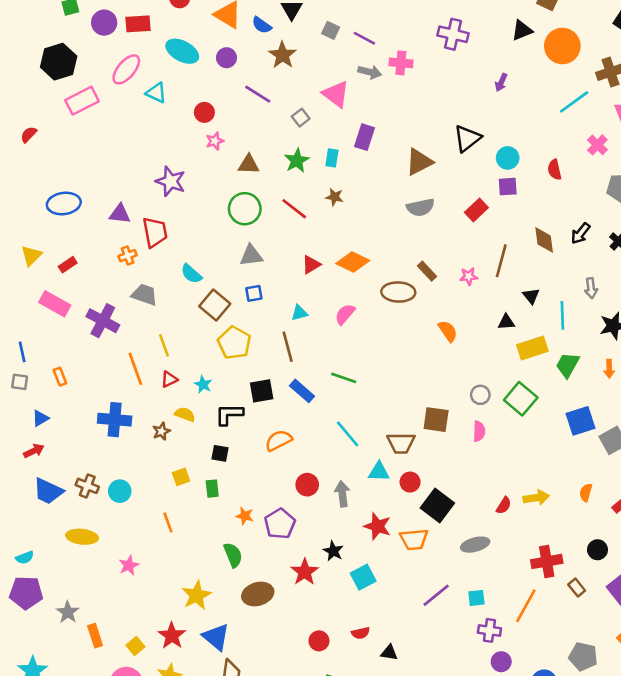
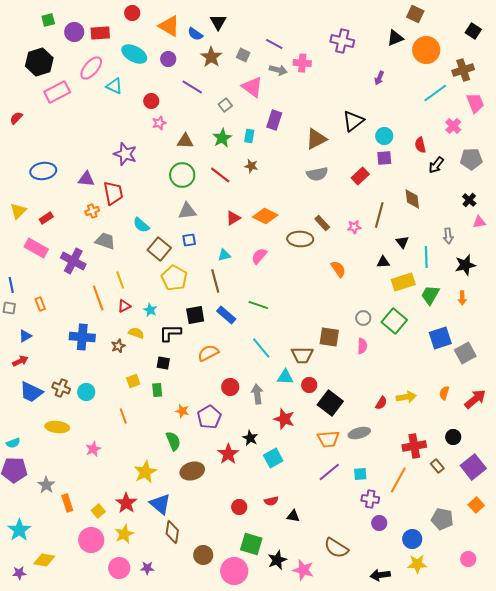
gray square: (331, 30) -> (243, 55), moved
black arrow: (581, 233) -> (436, 165), moved
orange trapezoid: (414, 539) -> (328, 439), moved

